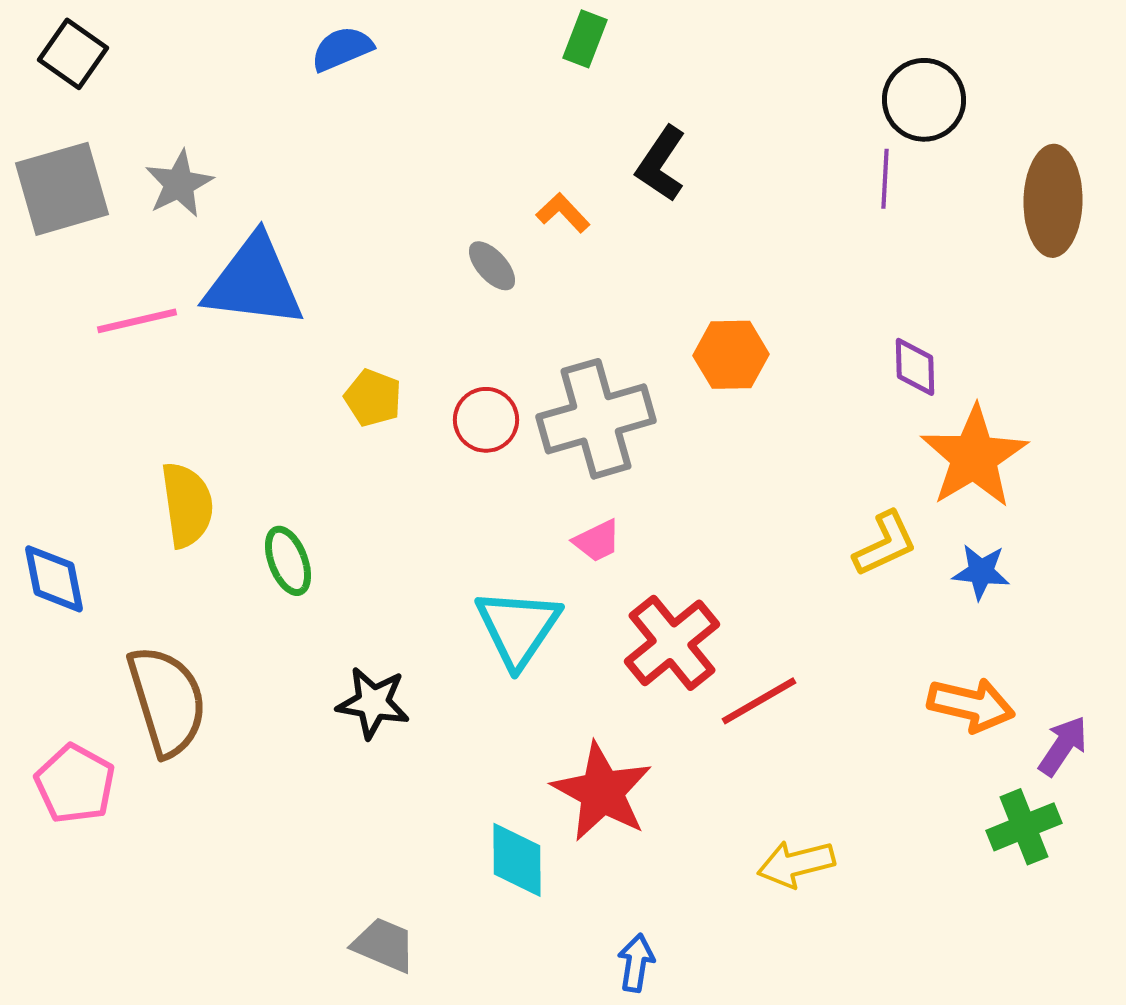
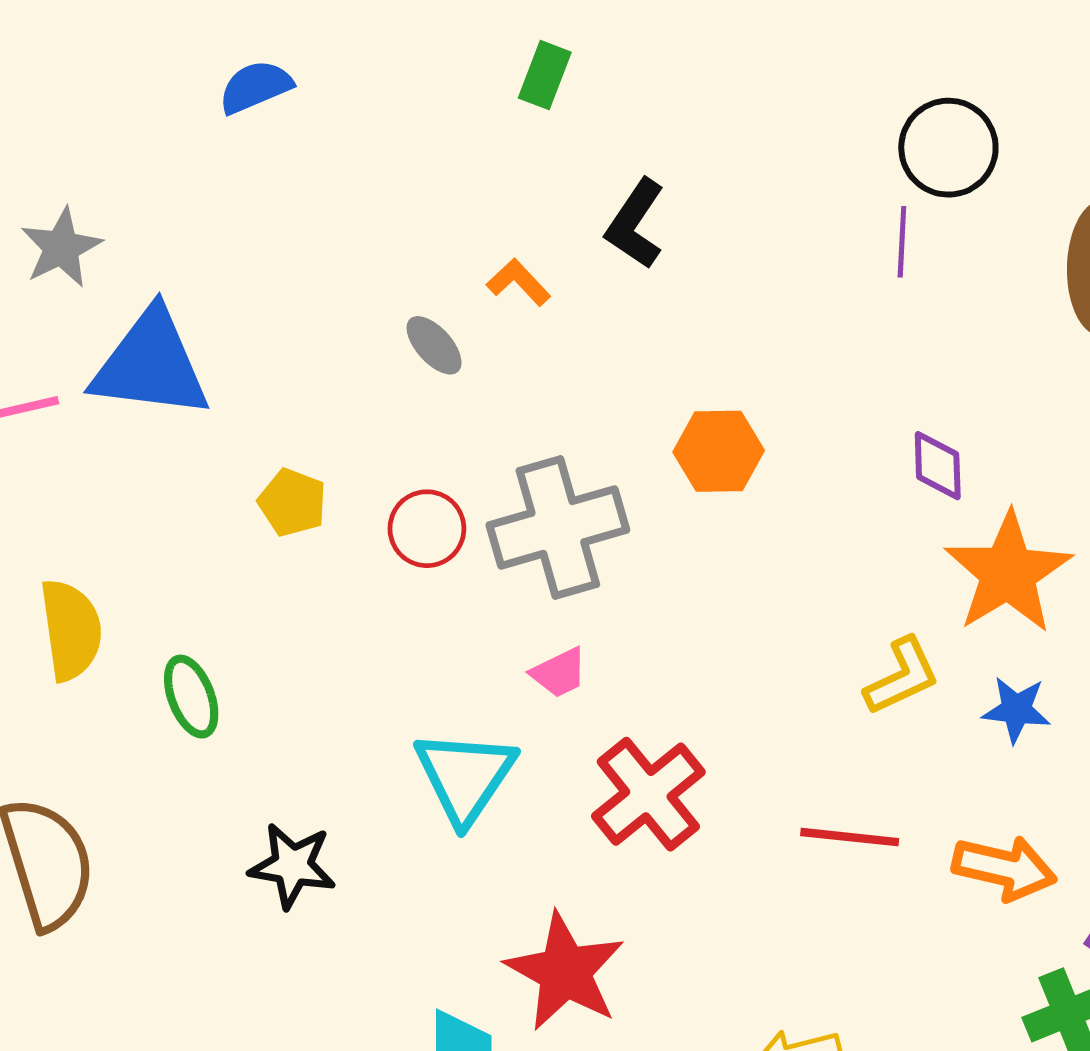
red line: (759, 701) -> (850, 837), moved, turned 36

